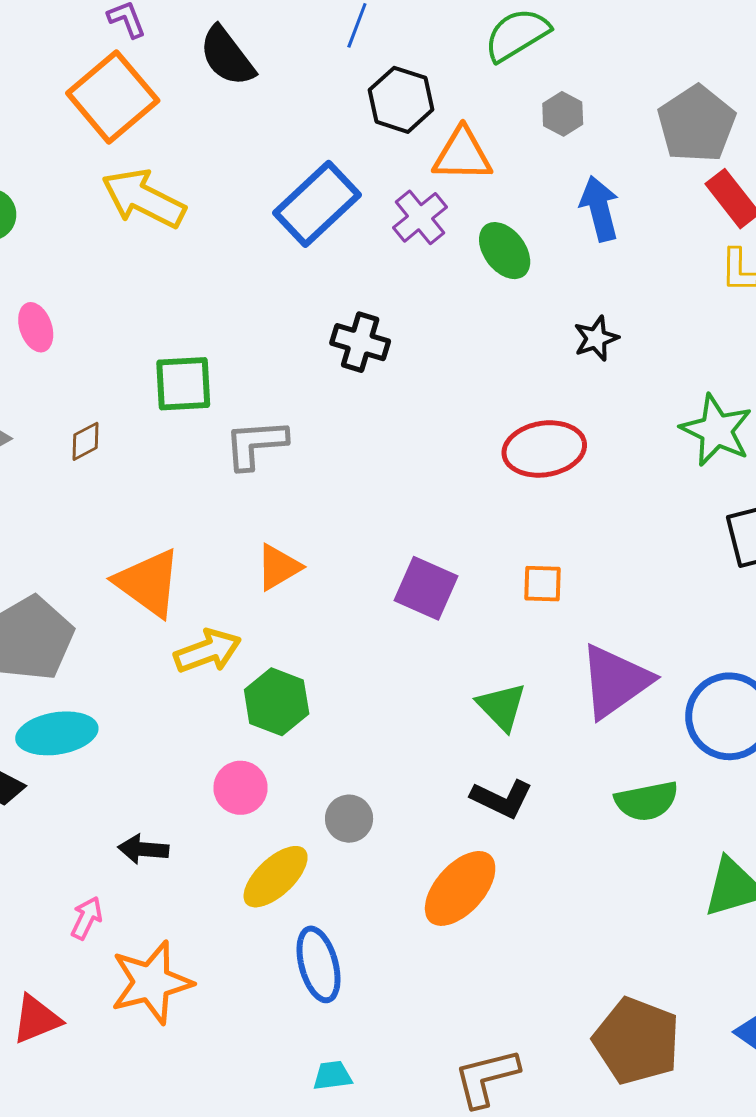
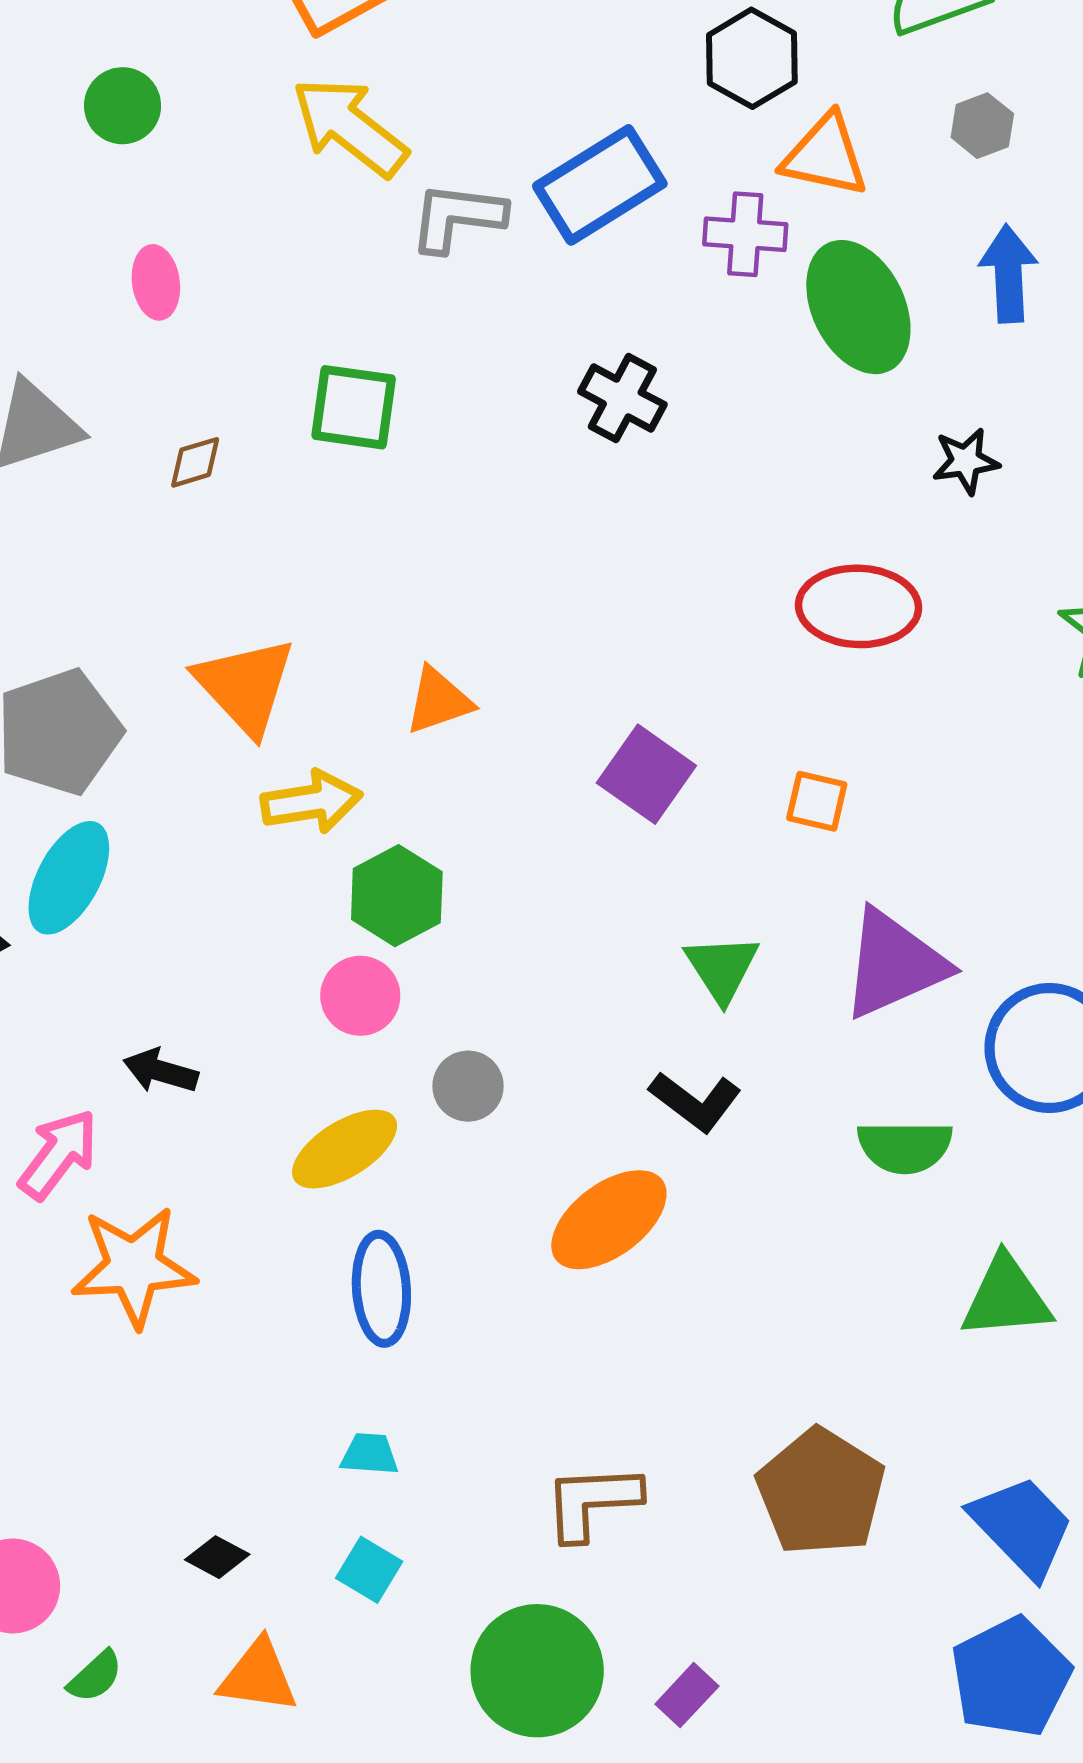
purple cross: (420, 217) -> (745, 234), turned 32
green ellipse: (505, 251) -> (858, 307), size x1.5
gray L-shape: (256, 444) -> (457, 217), moved
cyan ellipse: (57, 733) -> (69, 878), turned -64
pink circle: (241, 788) -> (360, 996), moved
pink arrow: (87, 918) -> (58, 1154), size x1.5

